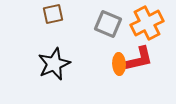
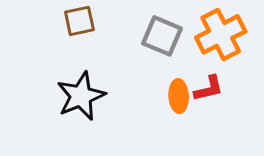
red L-shape: (139, 59) -> (209, 89), size x0.7

